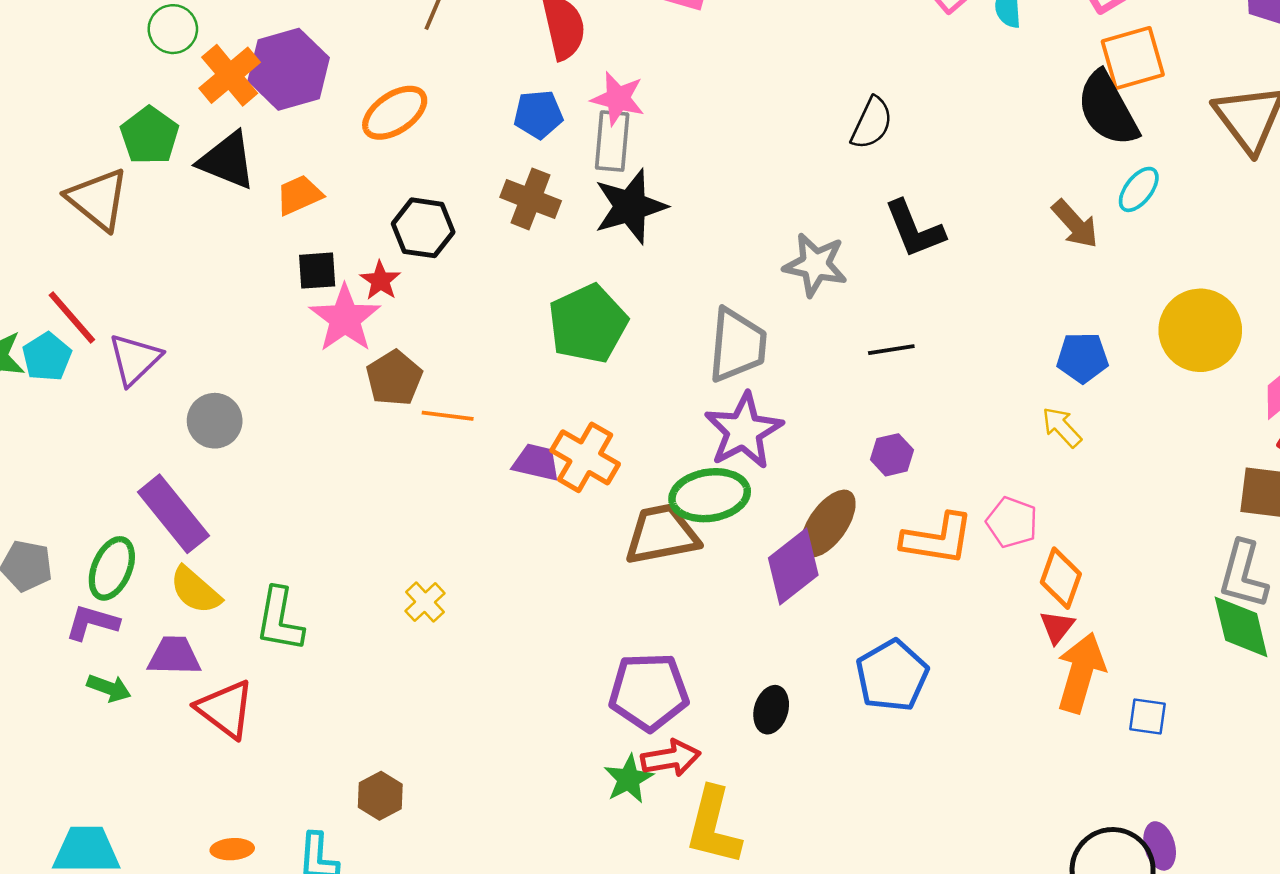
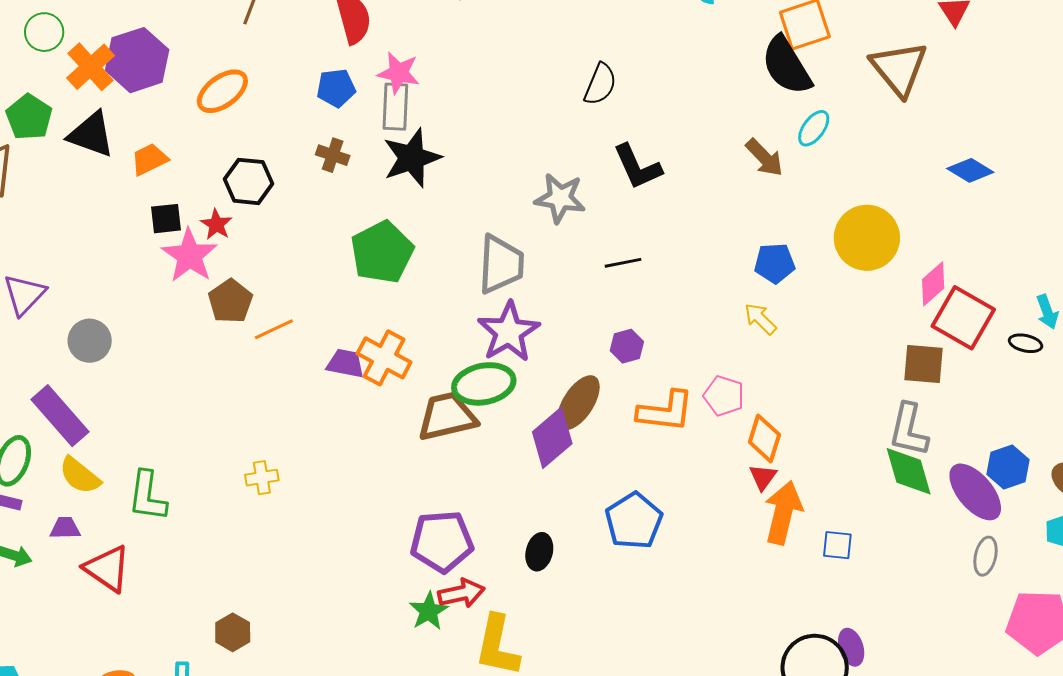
brown cross: (531, 199) -> (333, 155), size x0.7
orange line: (448, 416) -> (274, 329), turned -30
yellow cross: (425, 602) -> (262, 478), turned 36
purple trapezoid: (174, 656) -> (65, 528), size x0.7

